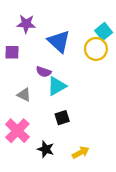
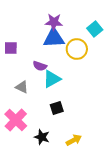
purple star: (26, 24) -> (54, 22), moved
blue triangle: (59, 41) -> (54, 38), turned -45
yellow circle: (96, 49) -> (77, 49), moved

